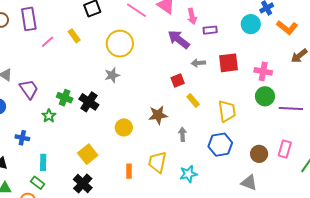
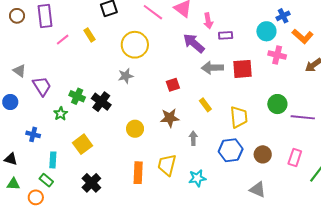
gray arrow: (198, 63) -> (212, 68), size x1.5
pink cross: (263, 71) -> (277, 55), moved
red square: (178, 81) -> (173, 85), moved
yellow square: (88, 154) -> (82, 144), moved
brown circle: (259, 154) -> (263, 154), moved
orange rectangle: (129, 171) -> (138, 173), size x1.5

